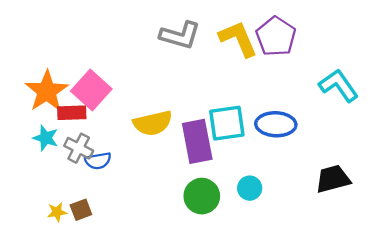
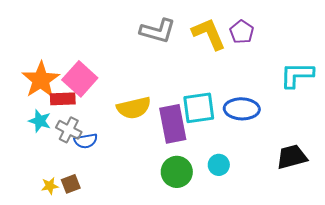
purple pentagon: (276, 36) -> (242, 32), size x0.7
cyan L-shape: (339, 85) -> (297, 75), turned -54

